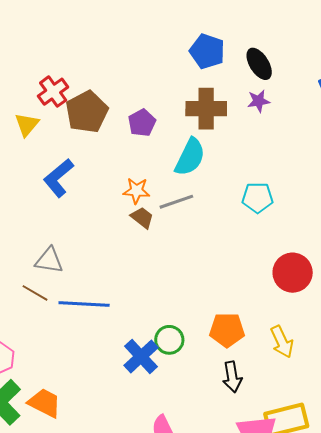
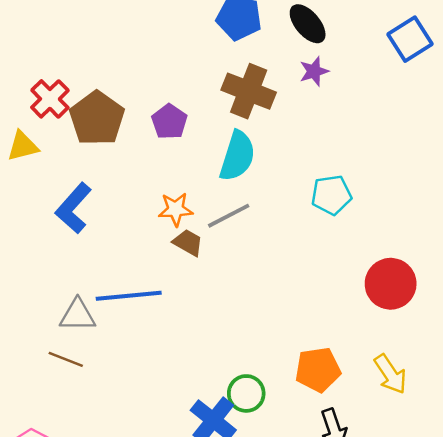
brown cross: (206, 109) -> (249, 91), turned 30
yellow triangle: (27, 125) -> (23, 146), turned 44
blue line: (84, 304) -> (129, 296), moved

